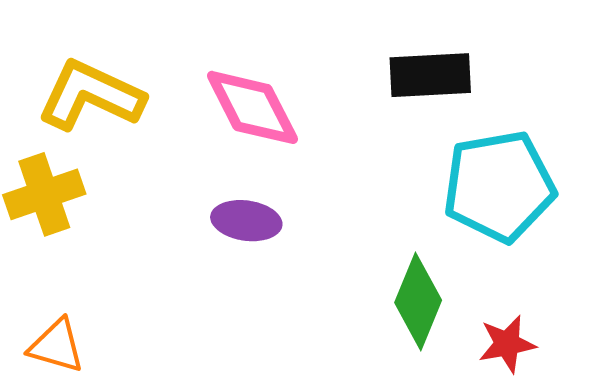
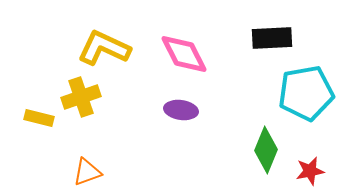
orange triangle: (56, 346) -> (87, 172), turned -36

